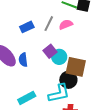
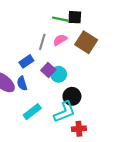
blue rectangle: (27, 27) -> (26, 61), moved
brown square: (76, 67) -> (86, 42), moved, turned 30
cyan rectangle: (27, 98) -> (32, 112), moved

